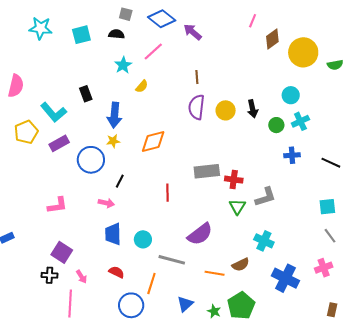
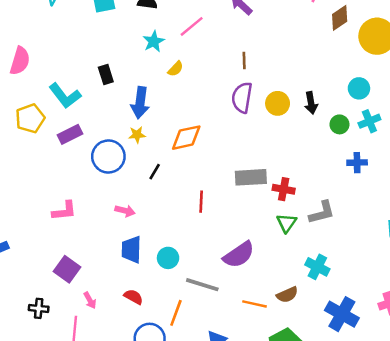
black line: (120, 181) -> (155, 172), moved
black cross: (49, 275) -> (39, 308), moved

